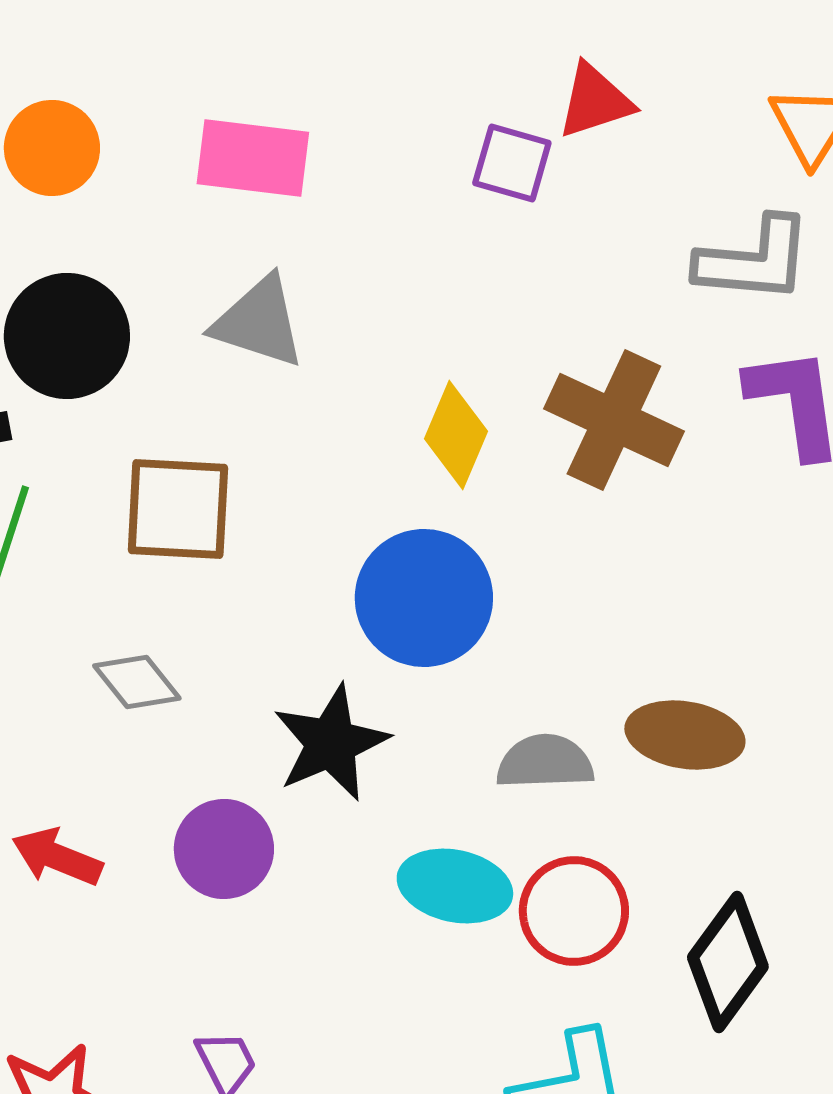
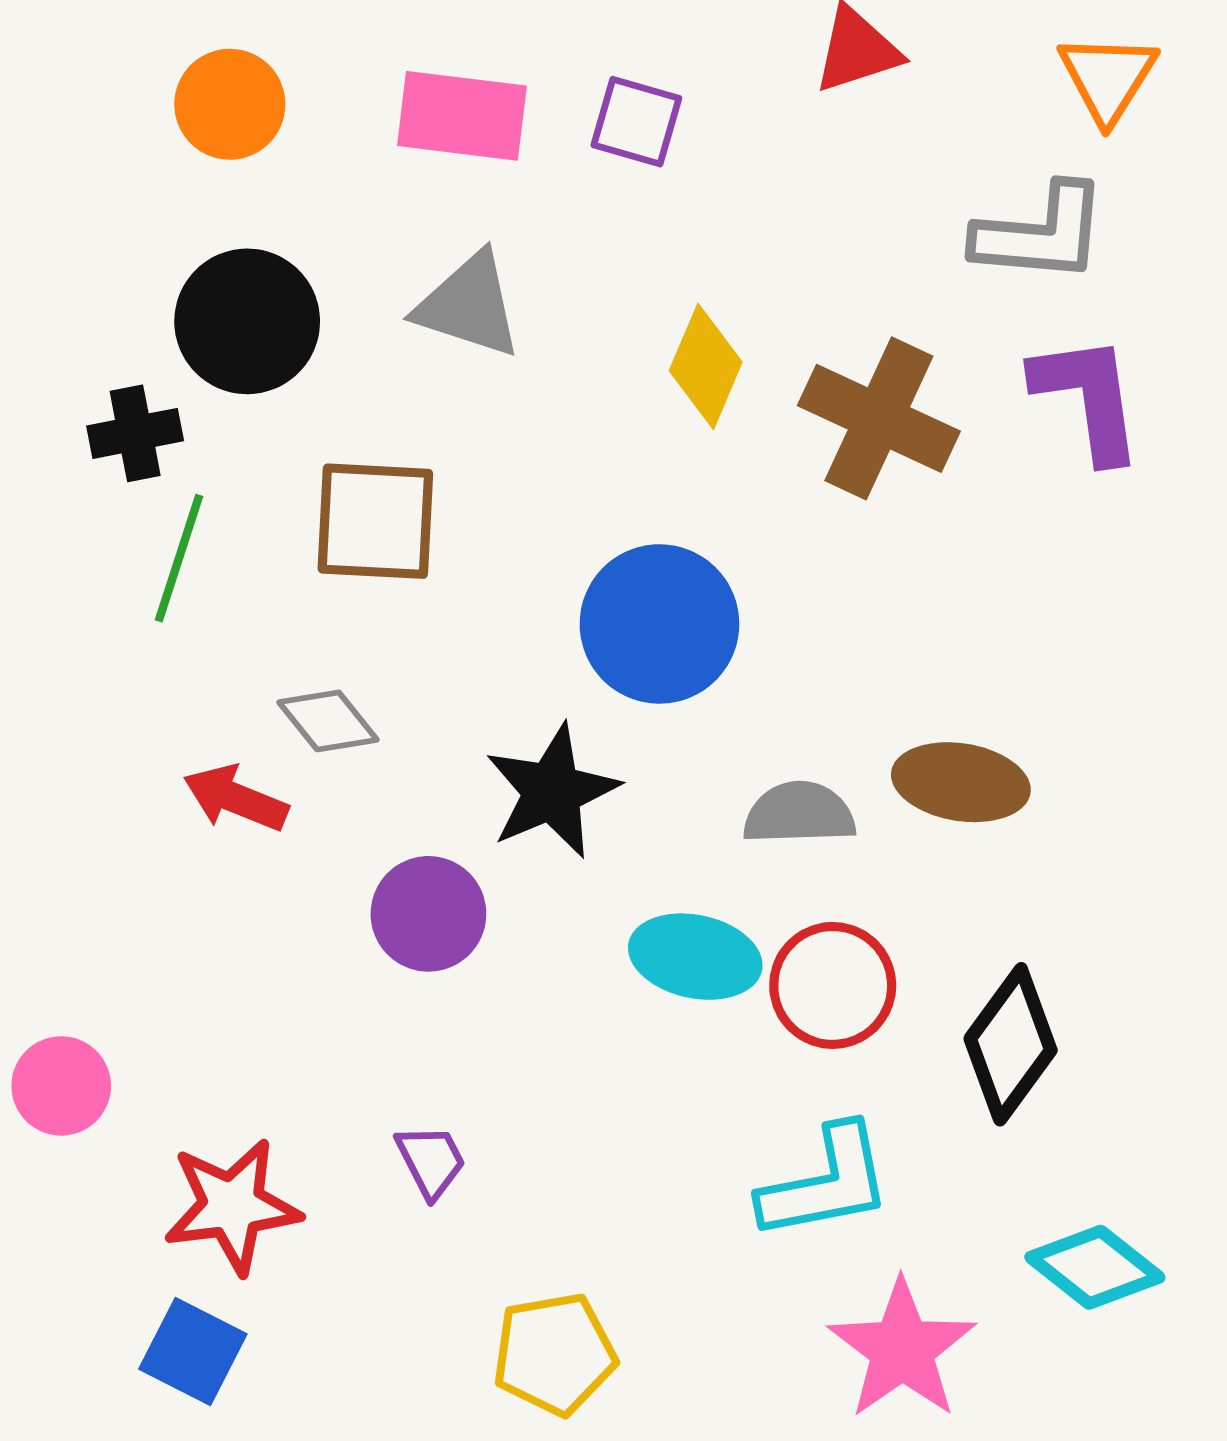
purple square: (512, 163) -> (636, 122), moved
yellow diamond: (456, 435) -> (706, 366), moved
red arrow: (57, 857) -> (236, 798), moved

